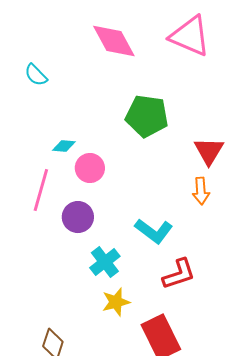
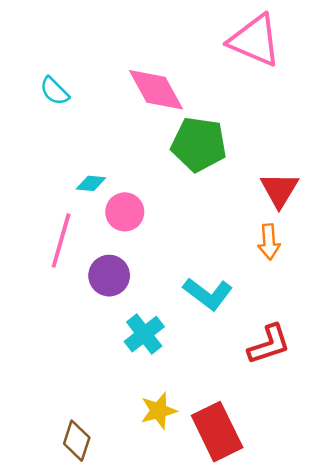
pink diamond: (114, 41) -> (156, 90), moved
red L-shape: (179, 274) -> (269, 344), moved
yellow star: (116, 302) -> (159, 411), moved

